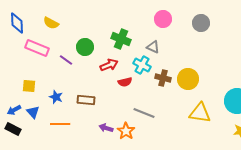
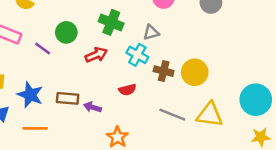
gray triangle: (153, 47) -> (151, 32), turned -40
red semicircle: (125, 82) -> (127, 90), moved
blue star: (56, 97) -> (30, 95), size x1.5
gray line: (144, 113) -> (172, 115), moved
purple arrow: (106, 128) -> (92, 107), moved

